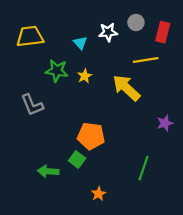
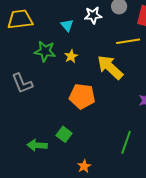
orange pentagon: (91, 136) -> (82, 96), moved

